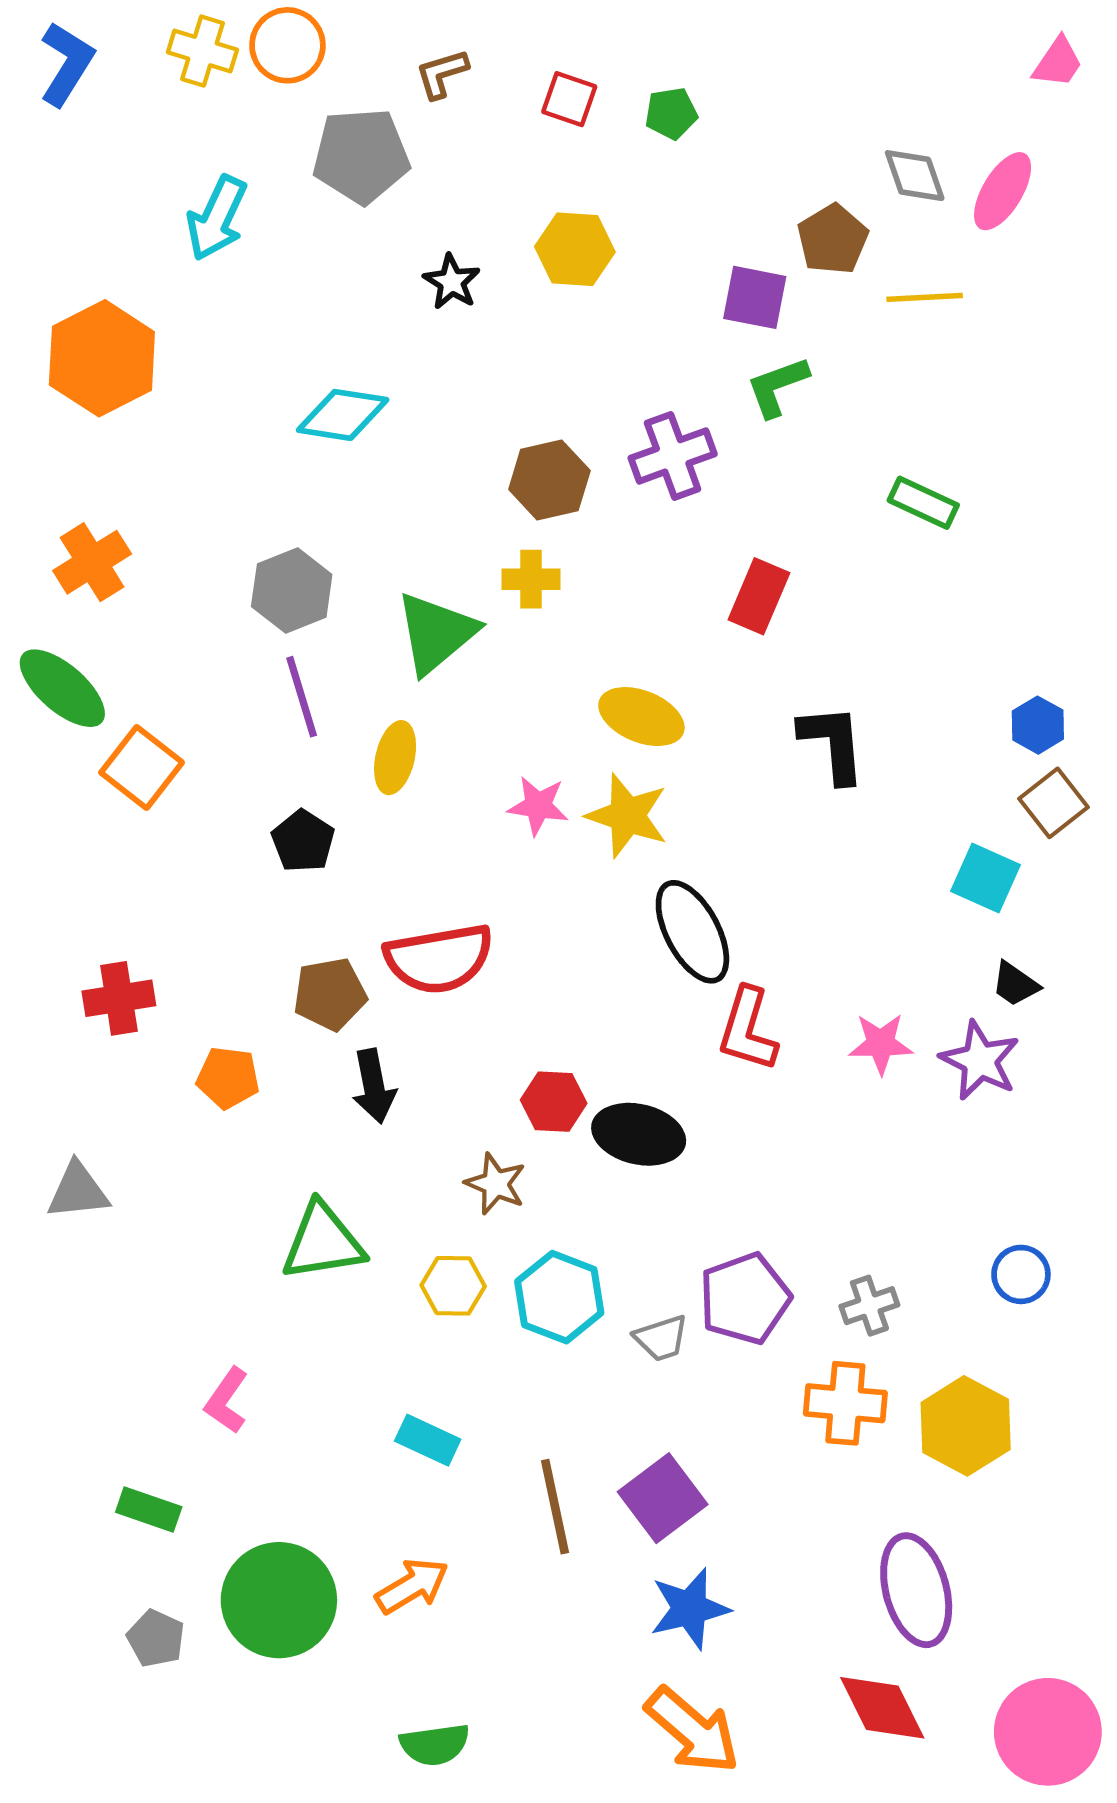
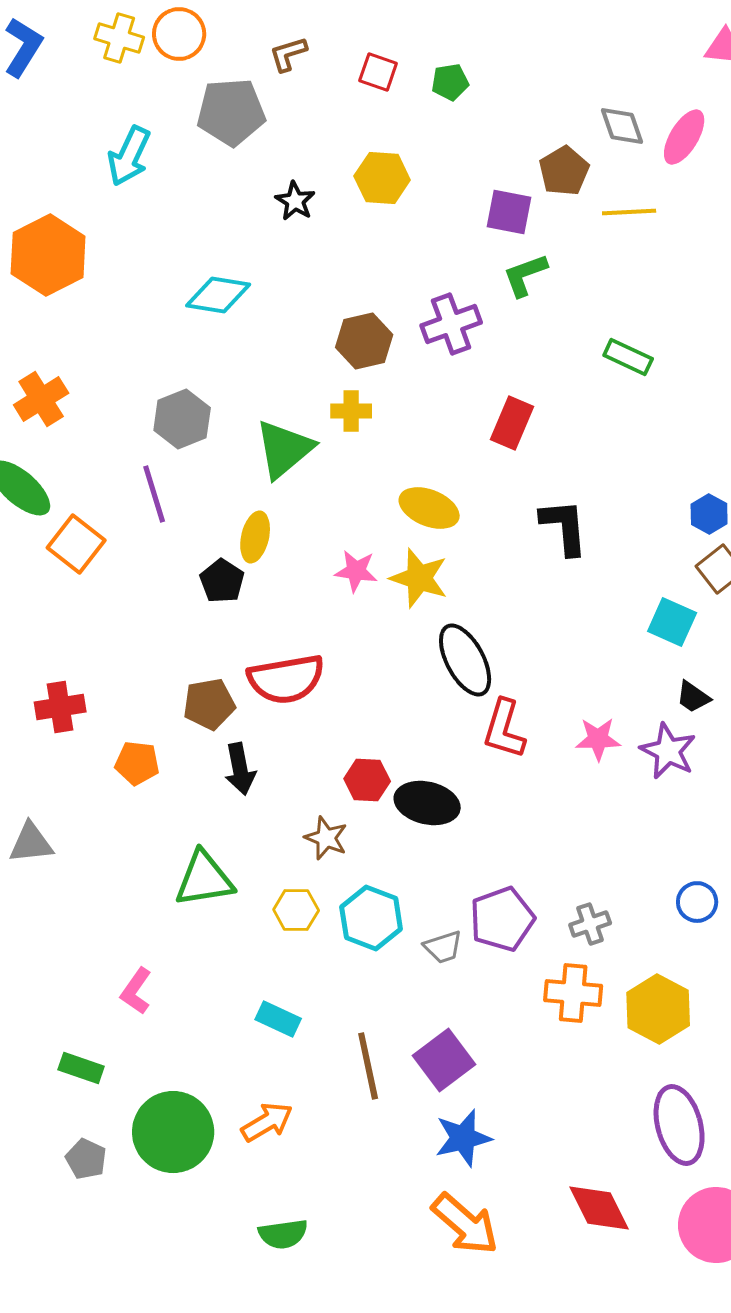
purple line: (302, 697) -> (154, 494), moved
black pentagon: (303, 841) -> (222, 581), moved
purple ellipse: (916, 1590) -> (679, 1125), moved

